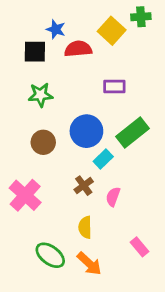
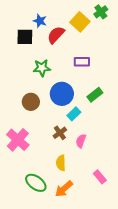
green cross: (141, 17) -> (101, 12), turned -32
red semicircle: (78, 49) -> (56, 35), turned -42
green star: (40, 95) -> (42, 68), moved
green rectangle: (133, 133) -> (95, 95), size x0.7
orange arrow: (89, 264) -> (64, 189), turned 96

